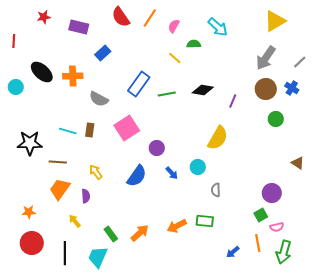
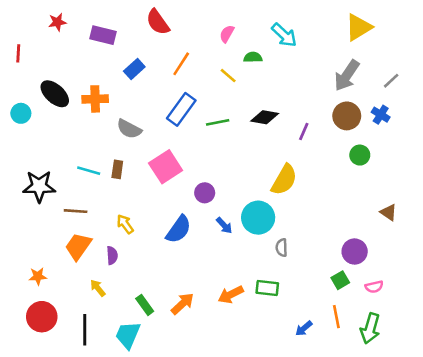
orange line: (150, 18) -> (181, 64), moved
cyan circle: (198, 167) -> (258, 218), size x1.6
pink semicircle: (277, 227) -> (374, 287), moved

